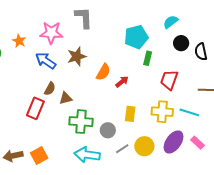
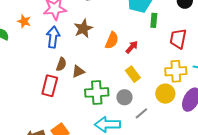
blue arrow: (46, 61) -> (53, 37), turned 70
yellow rectangle: (130, 114) -> (133, 74), moved, turned -35
yellow circle: (144, 146) -> (165, 94), moved

